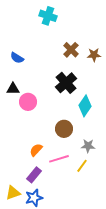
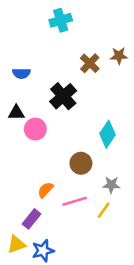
cyan cross: (48, 16) -> (61, 20), turned -36
brown star: (94, 55) -> (119, 56), moved
blue semicircle: (17, 58) -> (21, 73), turned -32
black cross: (66, 83) -> (63, 96), moved
purple rectangle: (34, 175) -> (32, 219), moved

